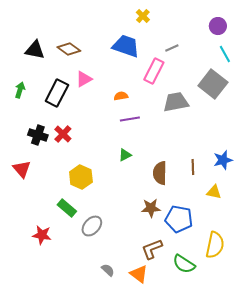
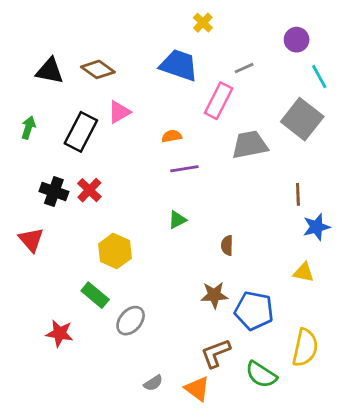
purple circle: (218, 26) -> (297, 40), moved
brown line: (193, 167) -> (298, 194), moved
brown semicircle: (160, 173) -> (227, 245), size x0.6
gray semicircle: (108, 270) -> (153, 383), turned 104

